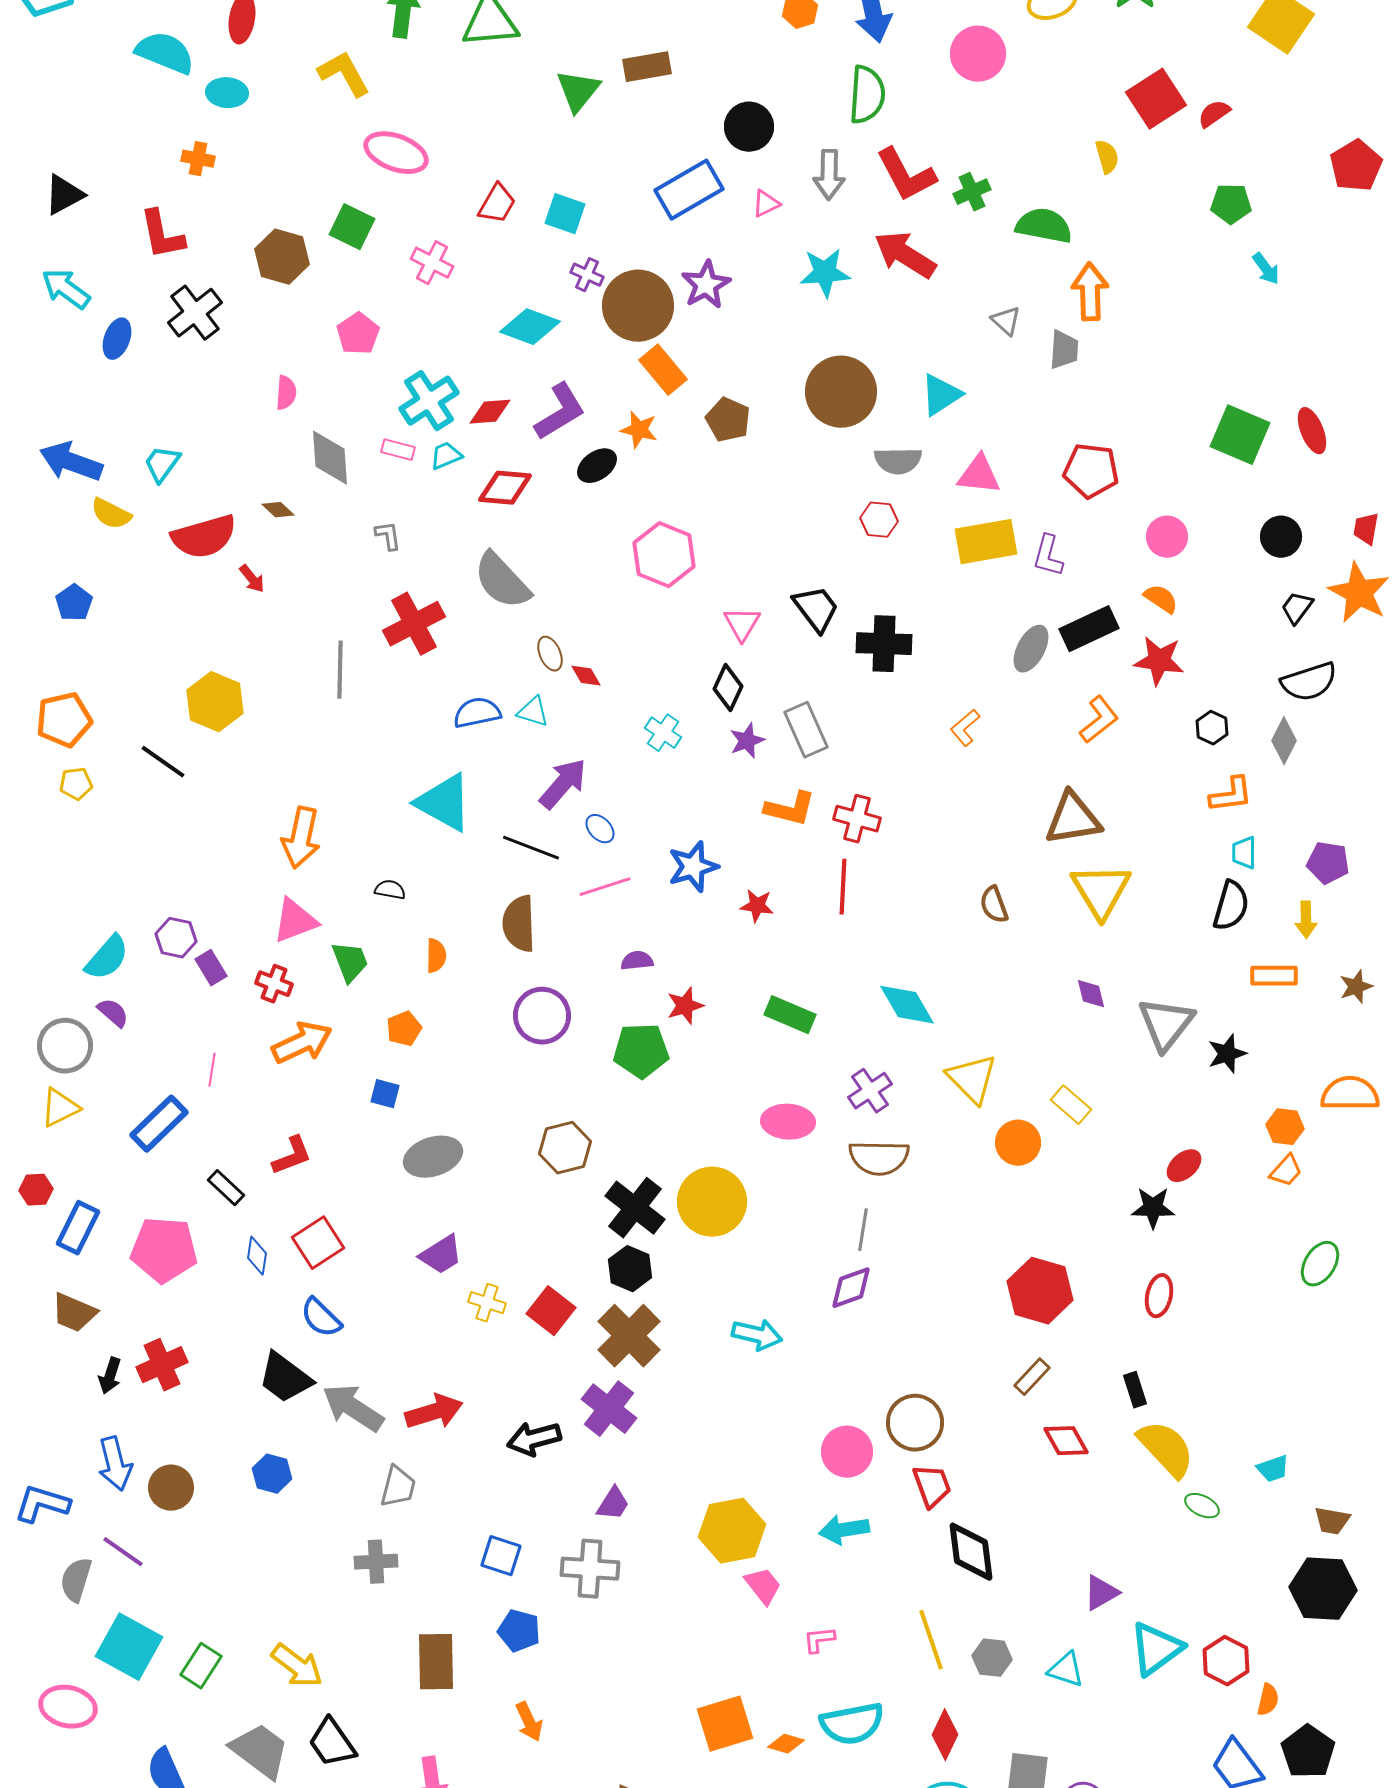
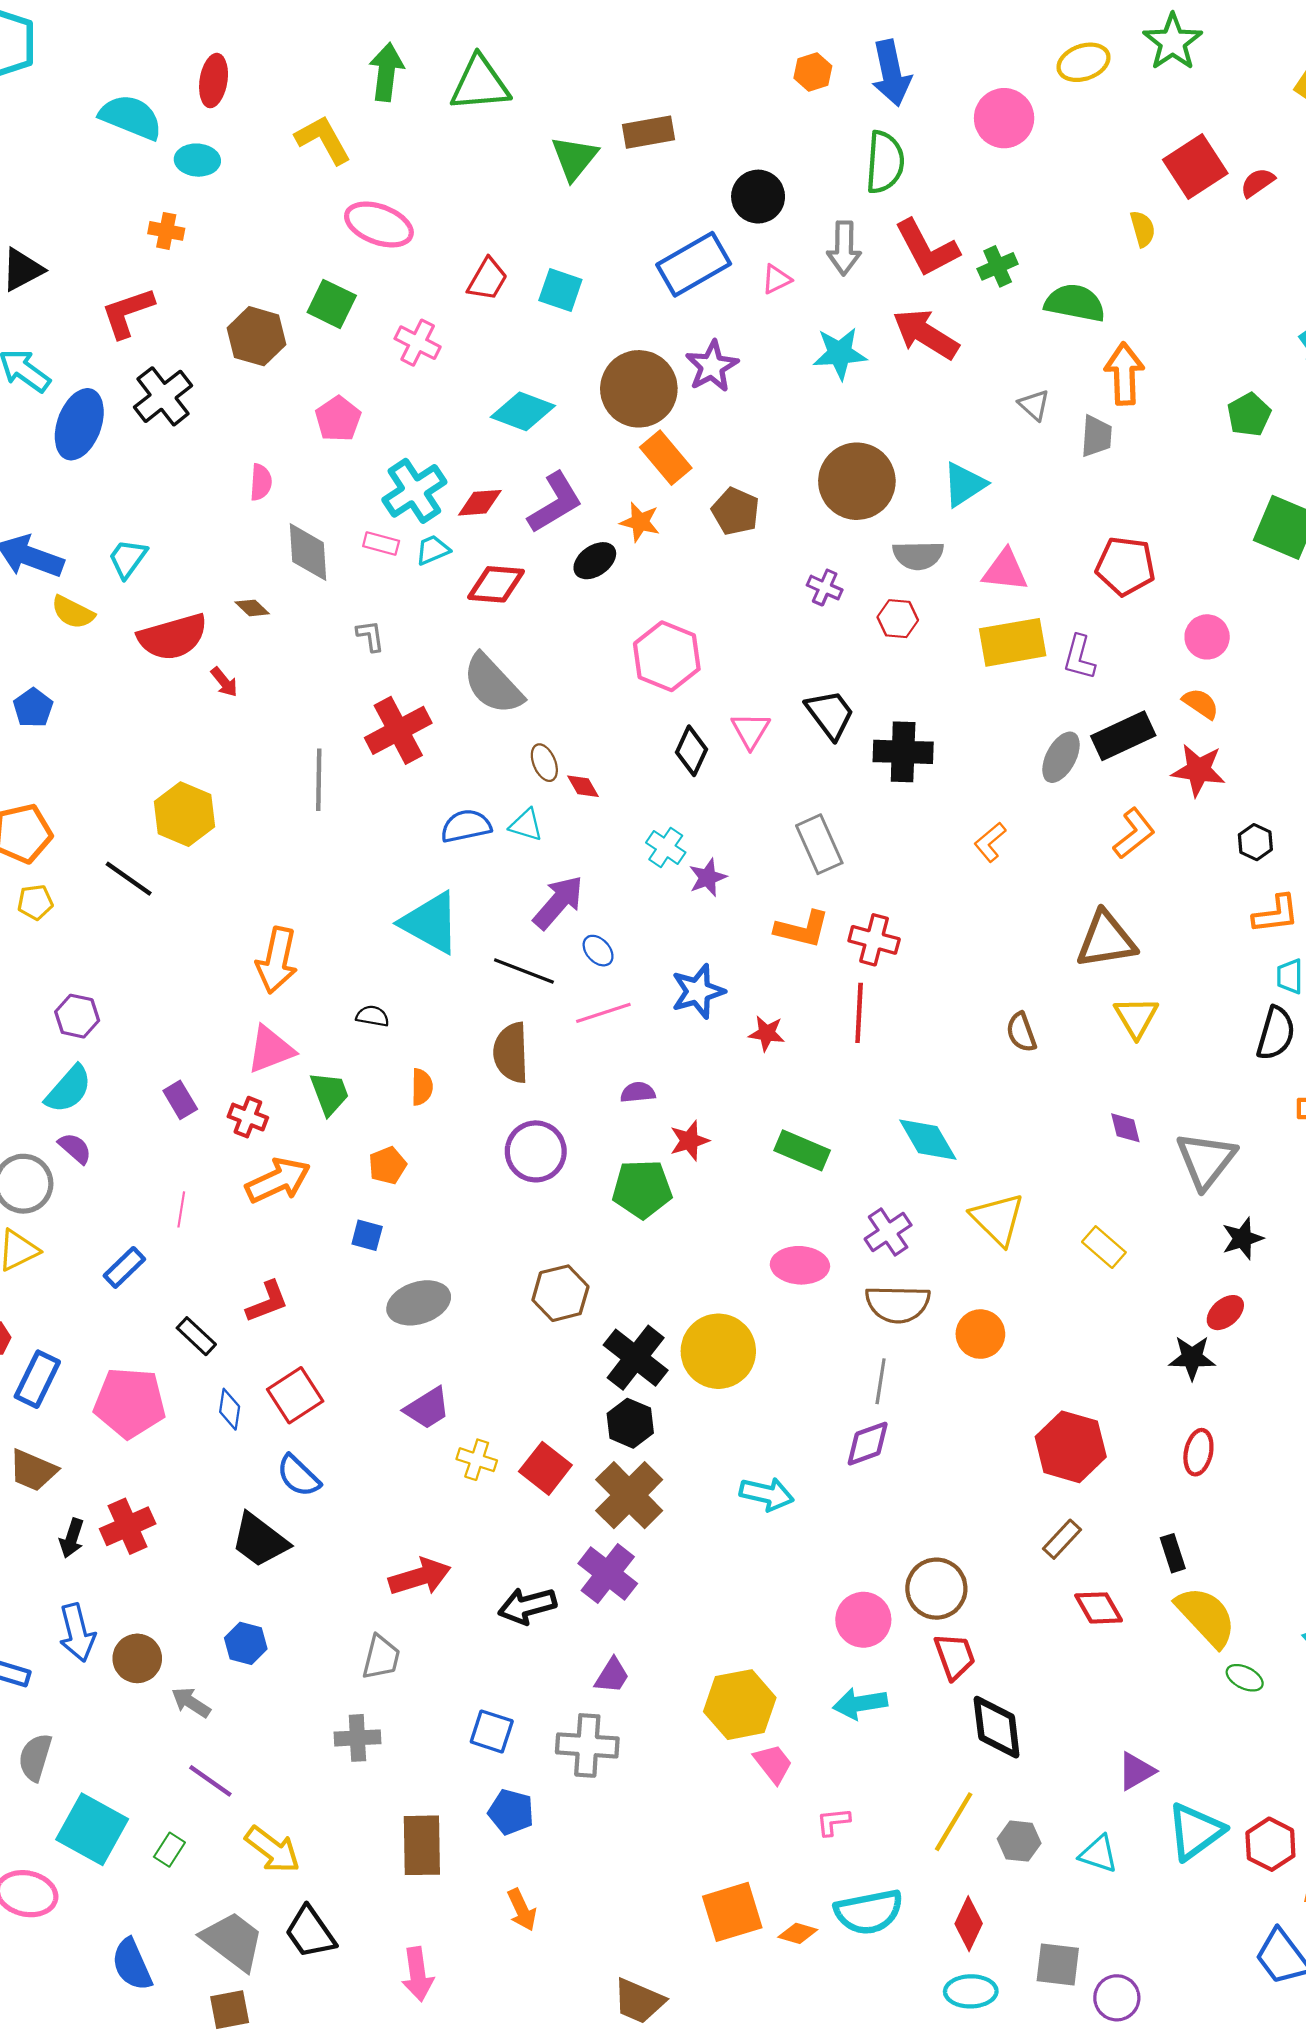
green pentagon: (1231, 204) -> (1249, 415), moved, turned -30
red L-shape: (162, 235) -> (128, 313), turned 82
purple cross: (587, 275) -> (825, 588), moved
blue ellipse: (117, 339) -> (79, 424), size x1.6
black diamond: (728, 688) -> (691, 751), moved
purple star: (747, 741) -> (708, 878), moved
yellow triangle: (1101, 891) -> (1136, 1017), size x0.7
purple hexagon: (176, 938) -> (77, 1016), moved
black star: (1227, 1054) -> (1242, 1238), moved
blue rectangle: (159, 1124) -> (124, 1267), size x0.7
orange circle: (1018, 1143) -> (980, 1334), moved
gray arrow: (353, 1408) -> (191, 1702), moved, size x0.6
purple line: (123, 1552) -> (210, 1781), moved
yellow line: (931, 1640) -> (954, 1822), turned 50
green rectangle: (201, 1666) -> (169, 1850), size x0.7

